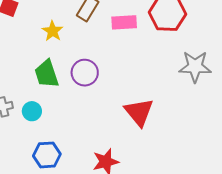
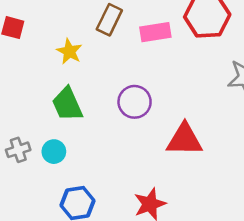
purple circle: (85, 73) -> (135, 102), moved
red triangle: (139, 112) -> (184, 140), turned -44

